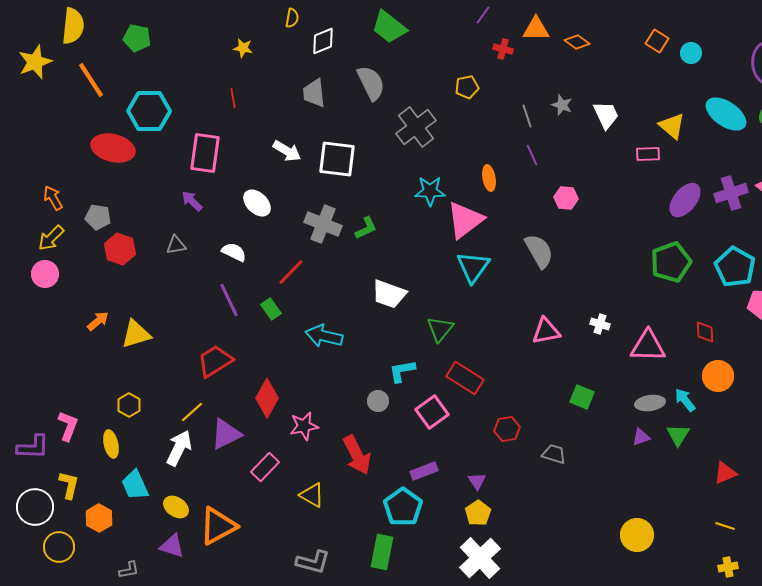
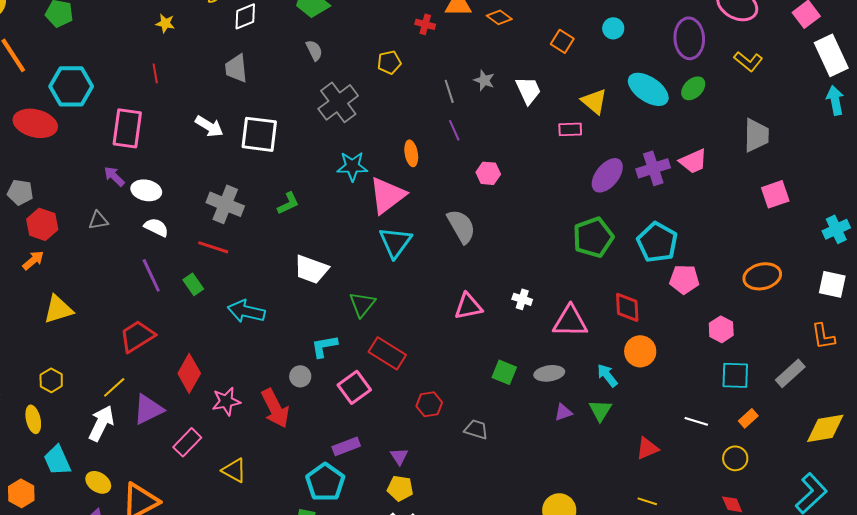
orange square: (657, 41) -> (562, 41), moved
gray semicircle: (371, 83) -> (314, 50), moved, size x0.6
white ellipse: (257, 203) -> (146, 190), moved, turned -32
gray cross: (323, 224) -> (225, 204), moved
red line: (291, 272) -> (213, 247), turned 64
orange arrow: (98, 321) -> (33, 260), moved
red diamond: (705, 332) -> (627, 307), size x1.4
gray ellipse: (650, 403) -> (549, 373), moved
red arrow: (357, 455) -> (275, 408), moved
yellow pentagon: (478, 513) -> (400, 488), turned -30

